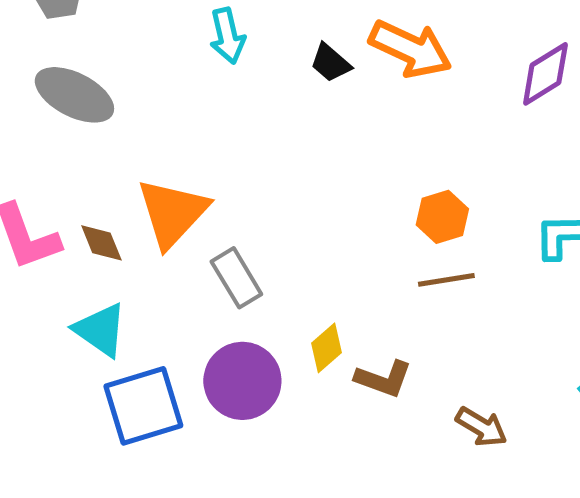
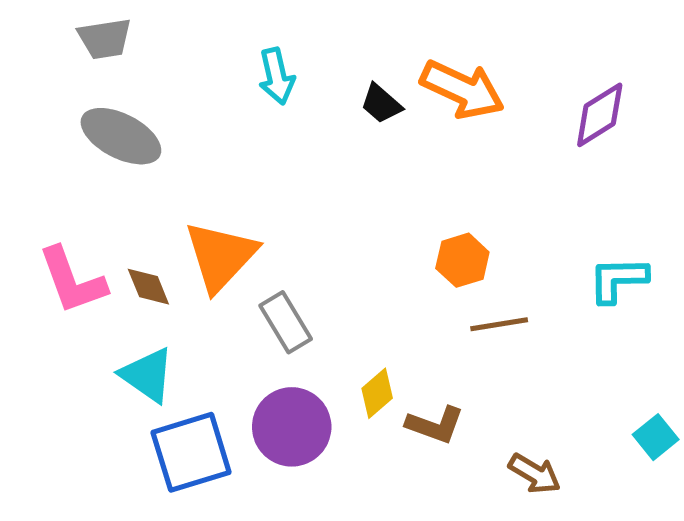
orange hexagon: (442, 217) -> (462, 260), moved

